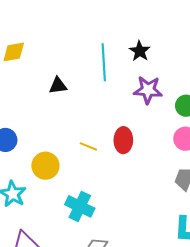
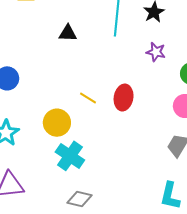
purple star: (148, 90) -> (156, 52), size x0.7
yellow circle: (45, 166) -> (57, 123), moved

